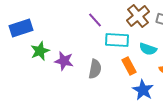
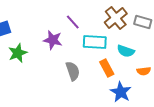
purple star: (64, 61) -> (53, 40), moved
gray semicircle: (95, 69) -> (73, 71), turned -30

